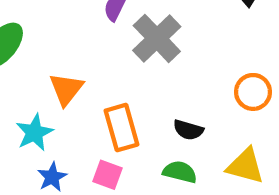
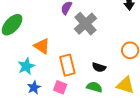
orange triangle: (66, 89) -> (42, 46), turned -36

